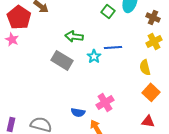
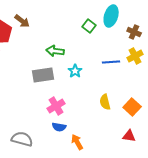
blue line: (113, 47) -> (111, 62), moved
gray rectangle: (62, 60) -> (43, 75), turned -40
yellow semicircle: (145, 67) -> (105, 102), moved
pink cross: (105, 102) -> (56, 106), moved

